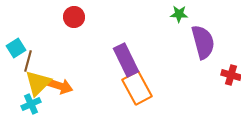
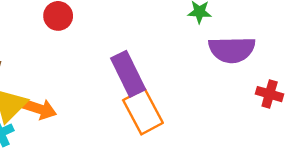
purple semicircle: (203, 42) -> (232, 50), turned 104

